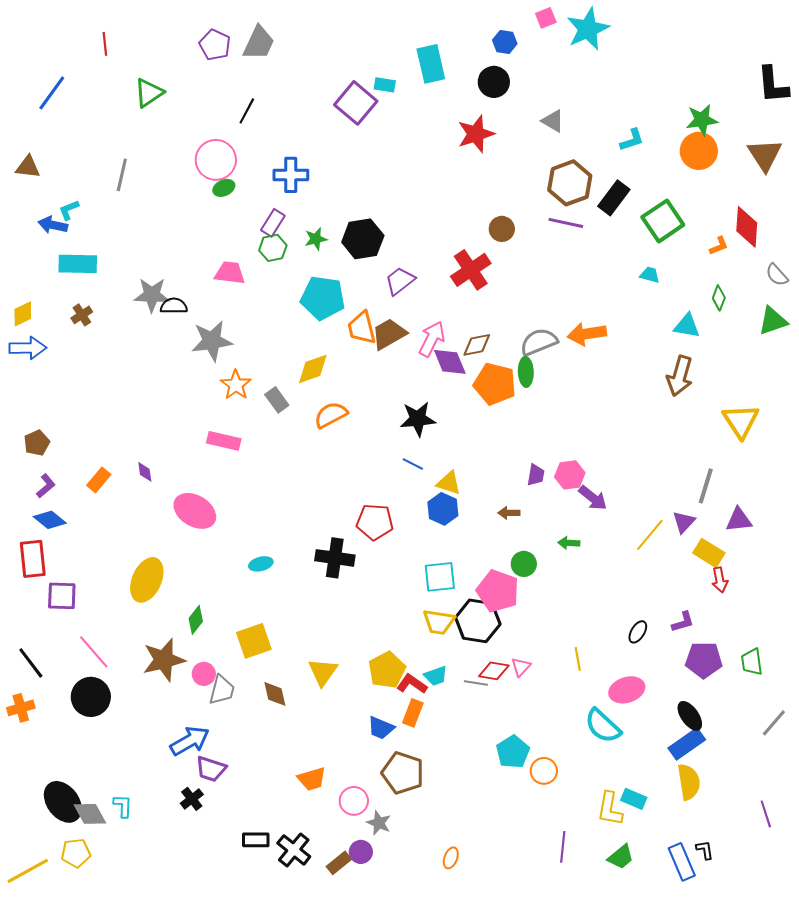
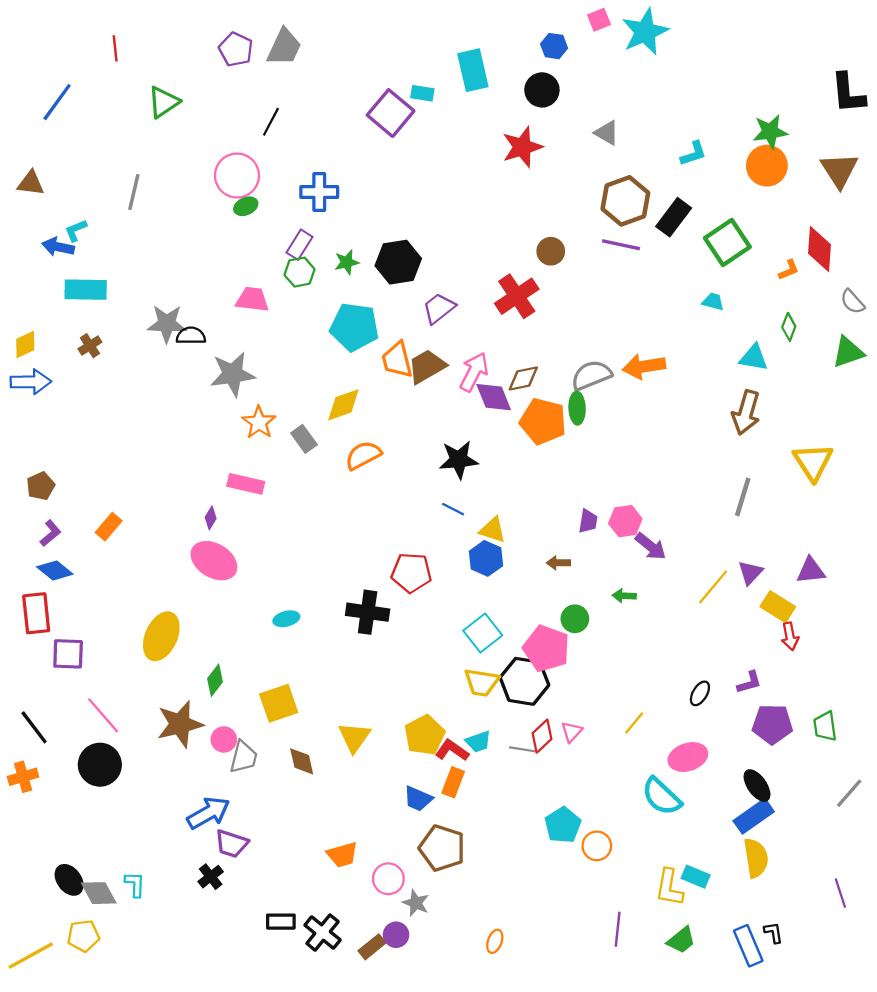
purple diamond: (145, 472) -> (211, 518), moved, turned 40
gray line: (706, 486) -> (743, 497), moved
cyan square: (440, 577) -> (483, 633), turned -32
yellow line: (578, 659) -> (634, 723), turned 50
red diamond: (494, 671) -> (542, 736), turned -52
black ellipse: (63, 802) -> (69, 880), size x0.7

